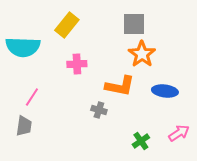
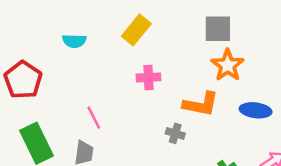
cyan semicircle: (23, 47) -> (74, 41), moved, size x0.6
pink line: (32, 97) -> (94, 118), turned -60

